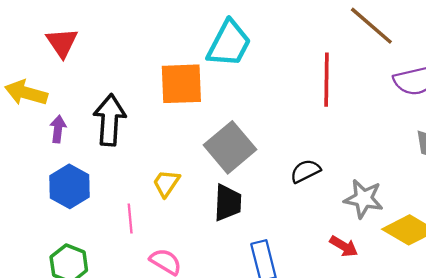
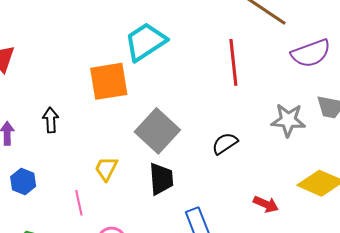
cyan trapezoid: (229, 44) -> (146, 42), turned -144
black arrow: (110, 120) -> (51, 120), size x0.6
blue hexagon: (70, 186) -> (23, 182), size x0.7
gray star: (364, 199) -> (288, 120), moved

